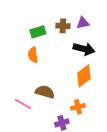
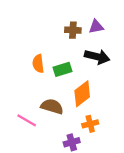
green rectangle: (38, 32) -> (62, 69), moved
orange diamond: (84, 76) -> (82, 94), moved

